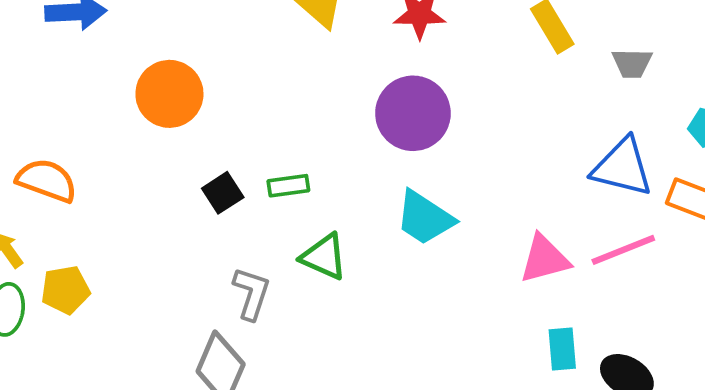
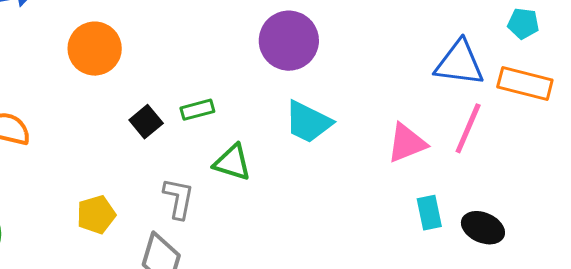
pink line: (623, 250) -> (468, 128), turned -38
yellow pentagon: (65, 290) -> (96, 215), moved

